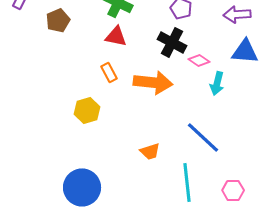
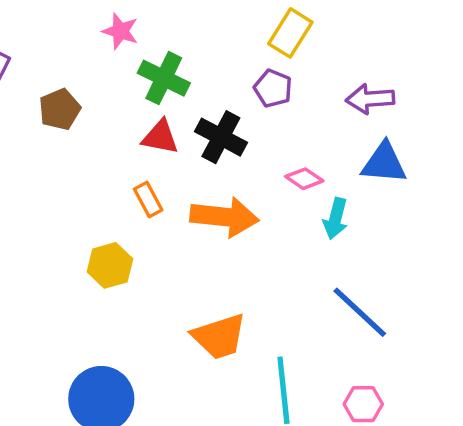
black cross: (172, 42) -> (221, 137), moved
blue line: (203, 137) -> (360, 312), moved
orange trapezoid: (150, 151) -> (219, 337), size x1.6

